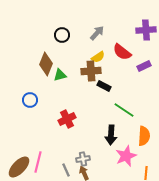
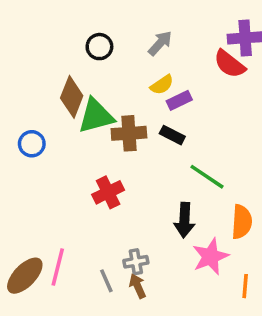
red semicircle: (122, 52) -> (230, 64), moved
purple rectangle: (144, 66) -> (179, 100), moved
brown cross: (91, 71) -> (129, 133), moved
green triangle: (60, 75) -> (96, 116), size x1.6
blue circle: (30, 100) -> (32, 144), moved

